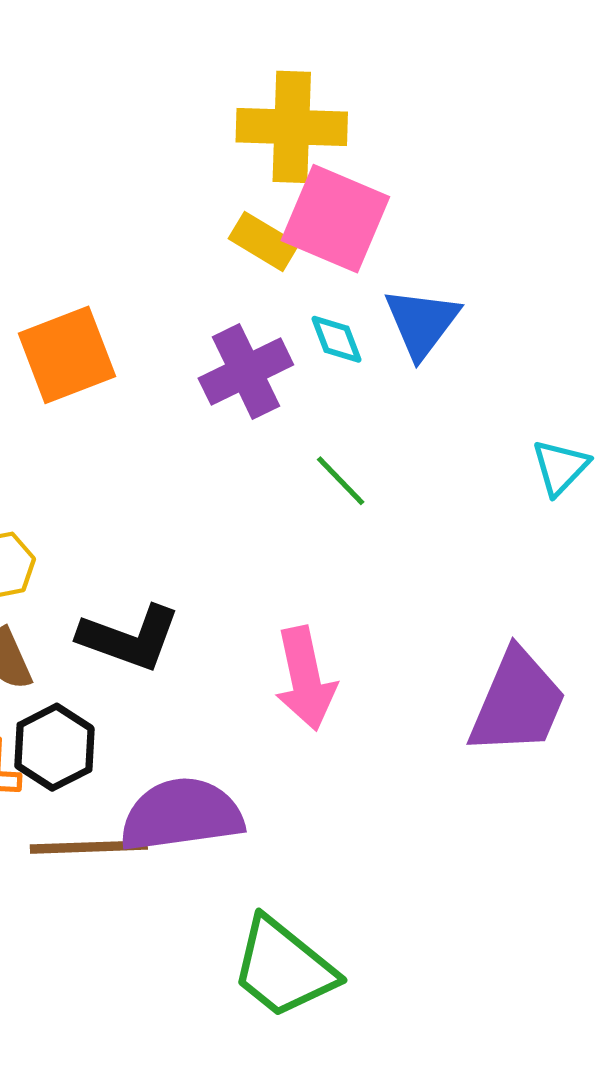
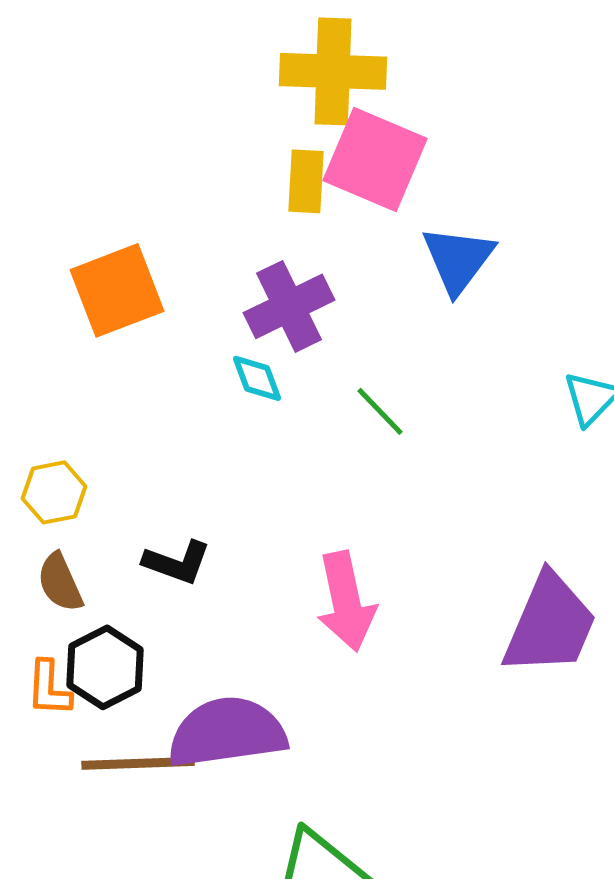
yellow rectangle: (264, 241) -> (306, 181), turned 62
cyan diamond: (336, 339) -> (257, 378), moved
black L-shape: (129, 638) -> (177, 562), size x0.7

